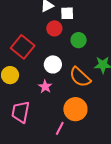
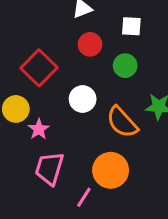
white square: (67, 13) -> (131, 26), moved
pink star: (45, 87) -> (39, 129), moved
pink trapezoid: (21, 112) -> (49, 168), moved

